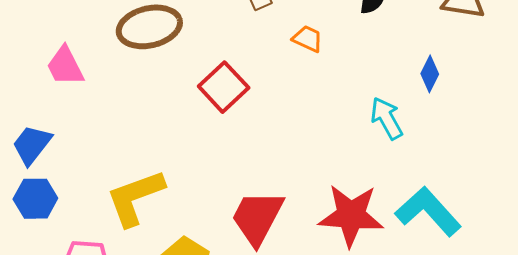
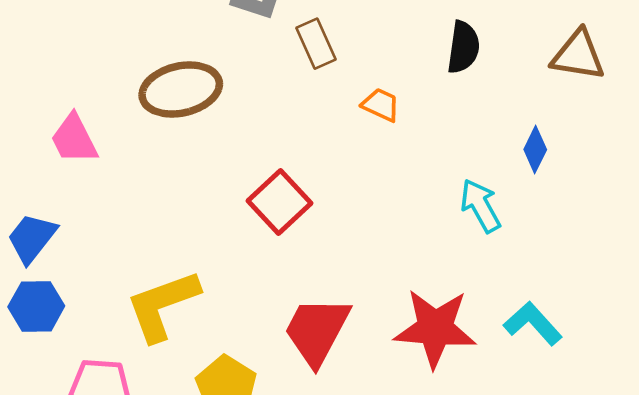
red square: (224, 87) -> (280, 202), moved
cyan L-shape: (428, 211) -> (533, 323), size x0.7

